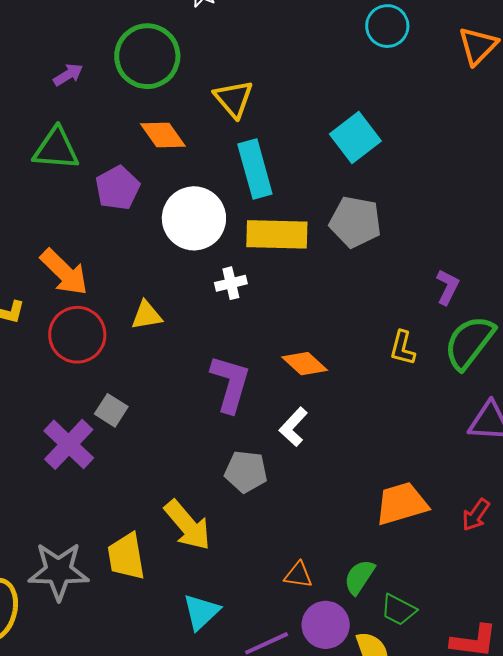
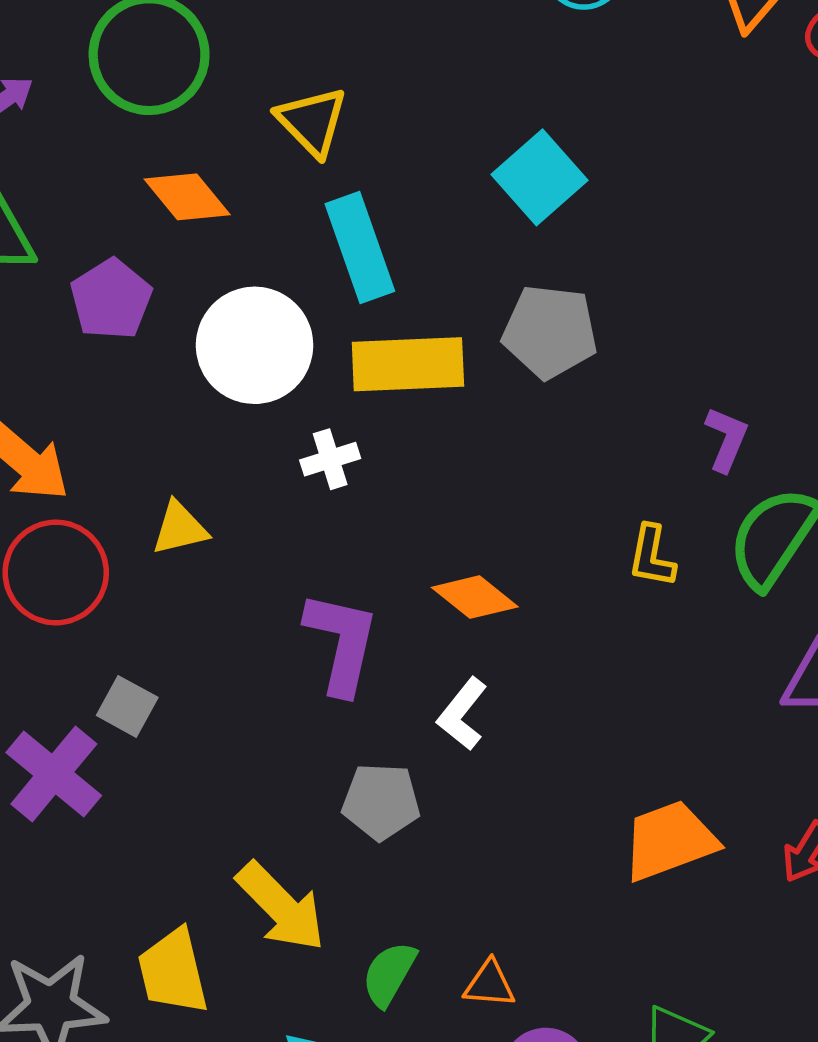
green semicircle: (359, 577) -> (389, 974), moved

